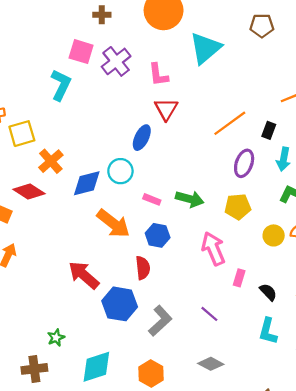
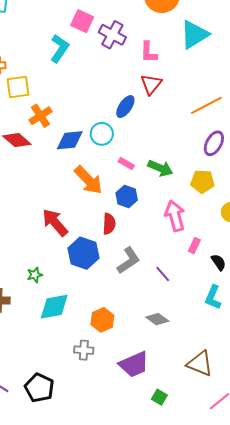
purple cross: (116, 61) -> (112, 35), turned -32
gray L-shape: (160, 321) -> (129, 261), moved
green star: (56, 338) -> (35, 275), moved

